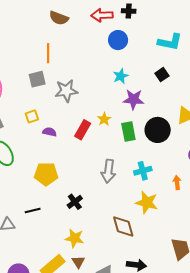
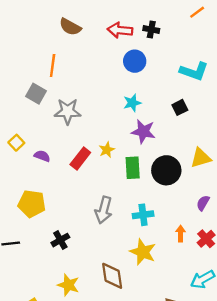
gray square: (37, 79) -> (36, 94), turned 36
yellow square: (32, 116) -> (16, 143), moved, turned -32
yellow star: (74, 238) -> (68, 285), moved

